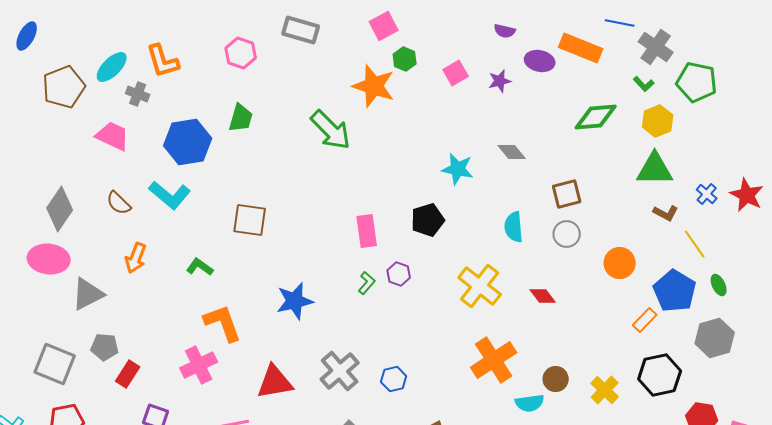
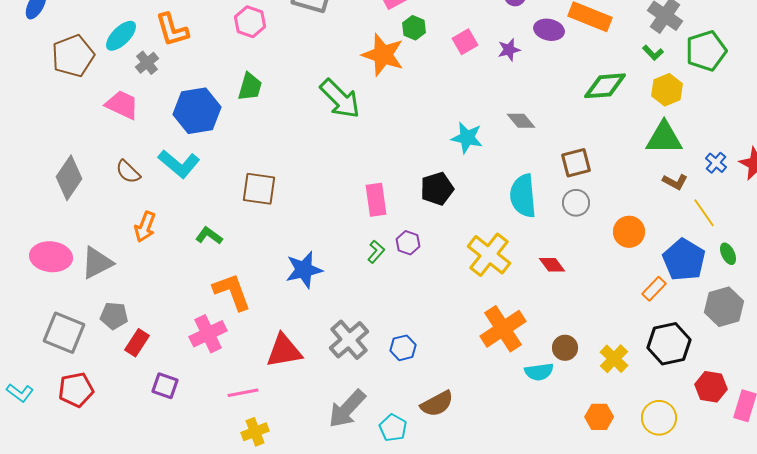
green pentagon: (697, 82) -> (706, 51), turned -30
gray cross: (138, 94) -> (147, 63), turned 30
cyan semicircle: (514, 227) -> (523, 196), size x1.4
pink ellipse: (49, 259) -> (51, 257), moved

